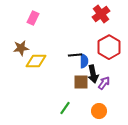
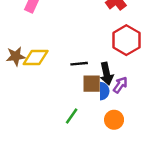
brown star: (21, 48) -> (16, 56), moved
black line: (75, 55) -> (79, 64), moved
blue semicircle: (84, 61) -> (104, 91), moved

